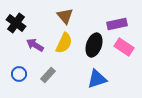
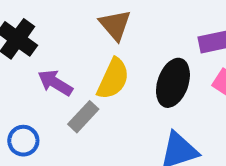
gray rectangle: (48, 75) -> (83, 117), moved

